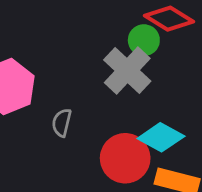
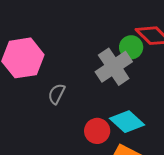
red circle: (125, 158) -> (97, 131), size x0.7

